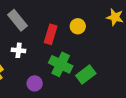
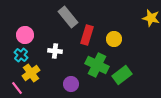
gray rectangle: (18, 20) -> (68, 17), moved
yellow circle: (78, 26) -> (114, 39), moved

